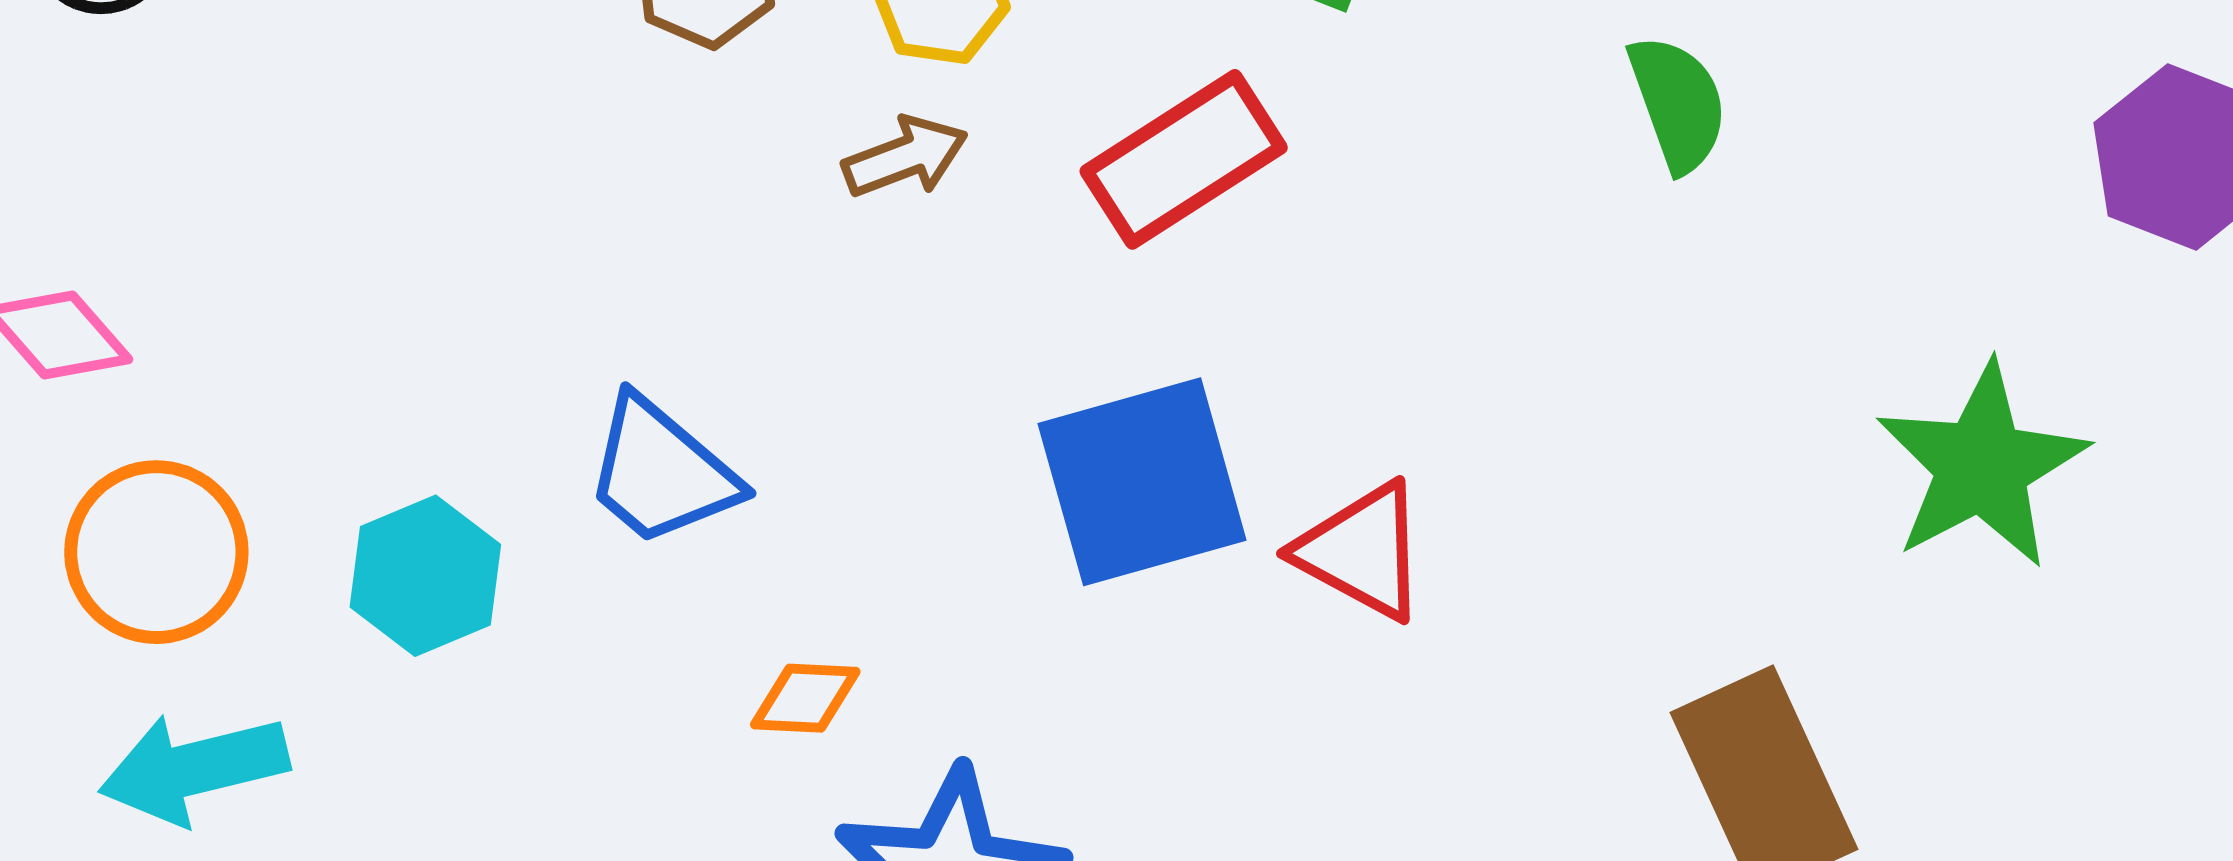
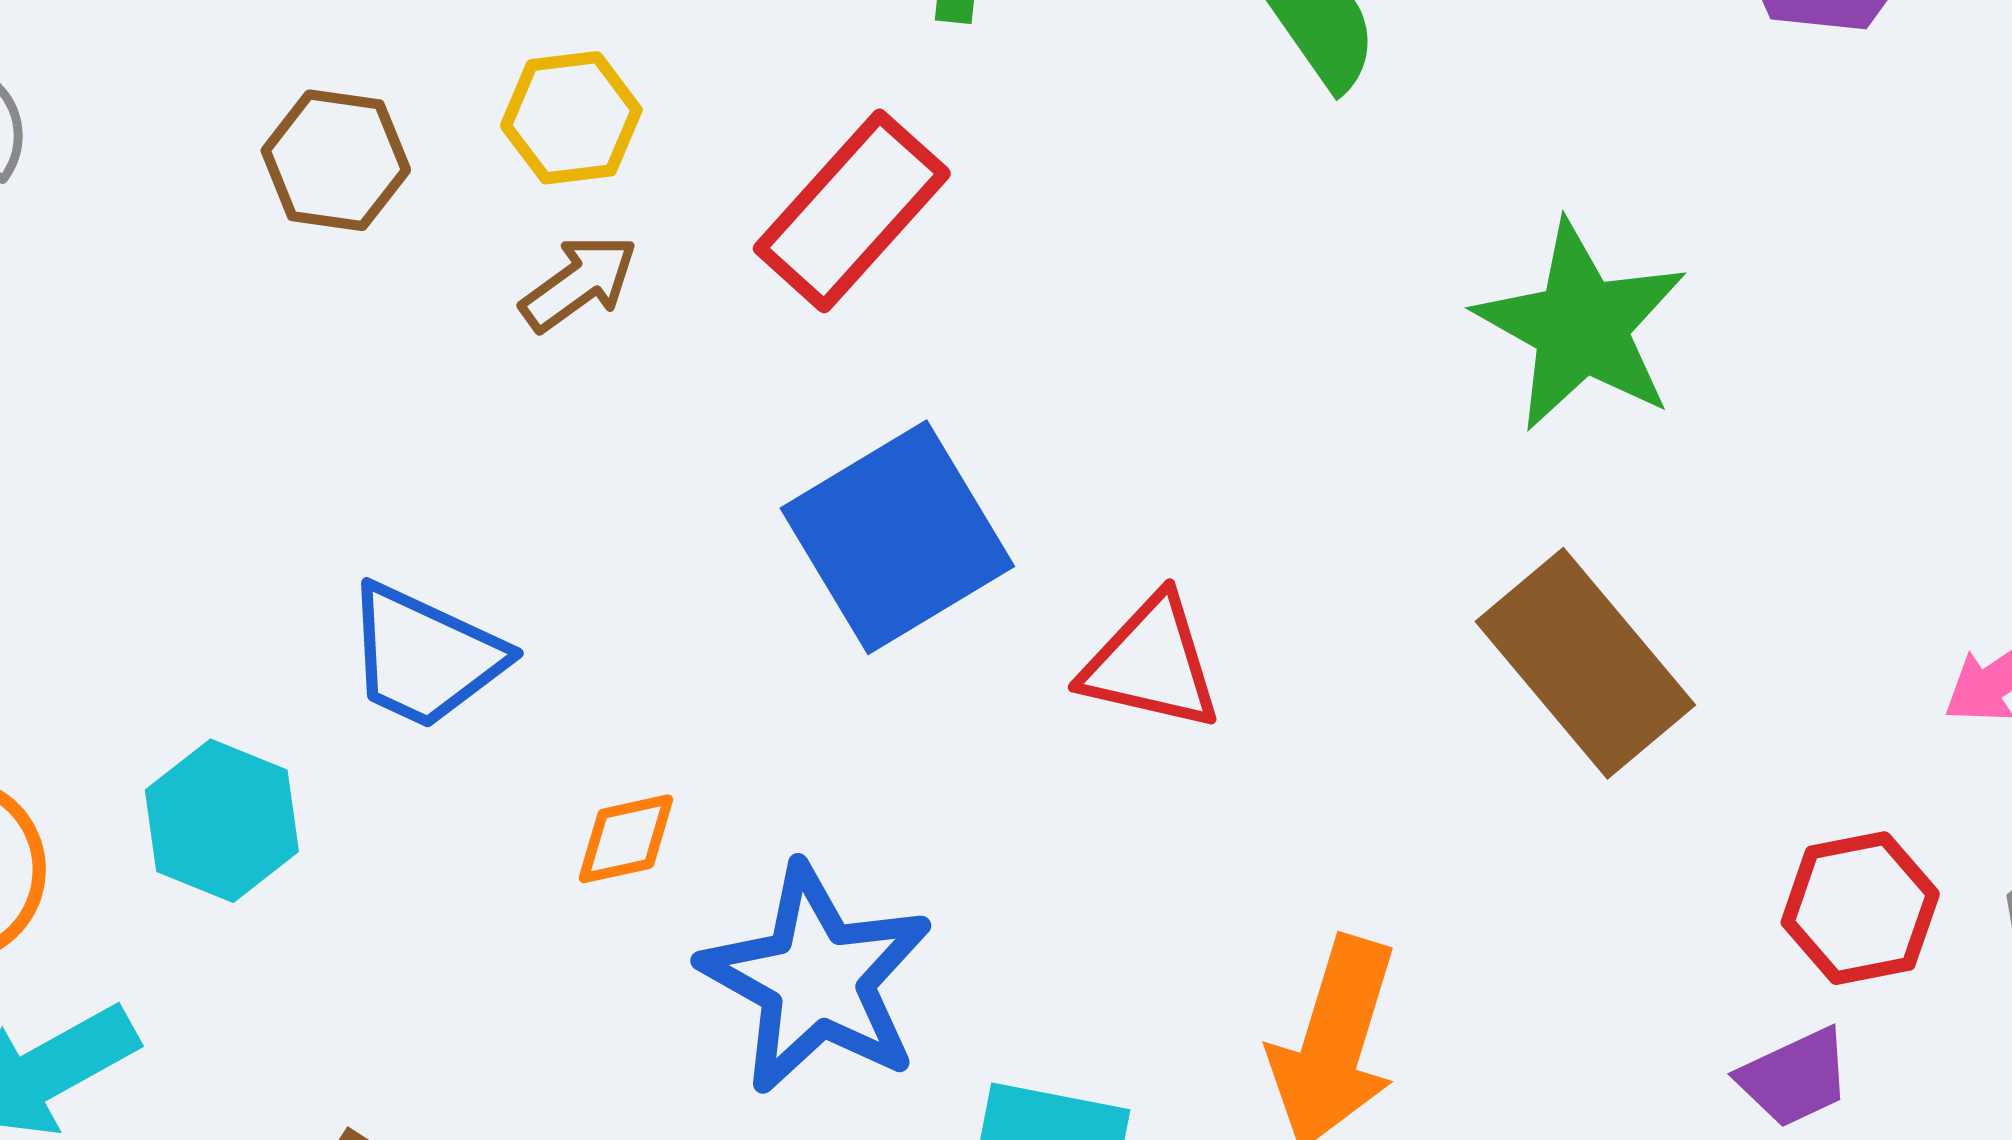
green star: (1982, 466) -> (1581, 326), moved
red triangle: (1362, 551) -> (1151, 663), moved

